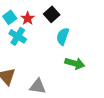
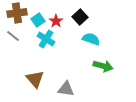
cyan semicircle: (63, 36) -> (91, 39), turned 90

